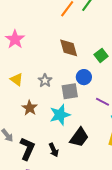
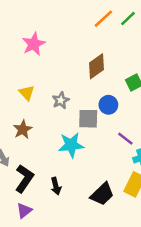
brown diamond: (69, 48) -> (97, 66), turned 60
brown star: (30, 108) -> (23, 129), moved
black trapezoid: (79, 137) -> (102, 194), moved

